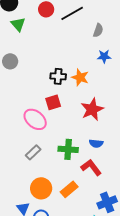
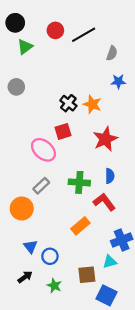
green triangle: (18, 24) -> (25, 47), turned 35
black cross: (58, 76) -> (68, 103), turned 35
blue semicircle: (96, 143) -> (110, 176), turned -96
orange circle: (41, 188) -> (22, 209), moved

